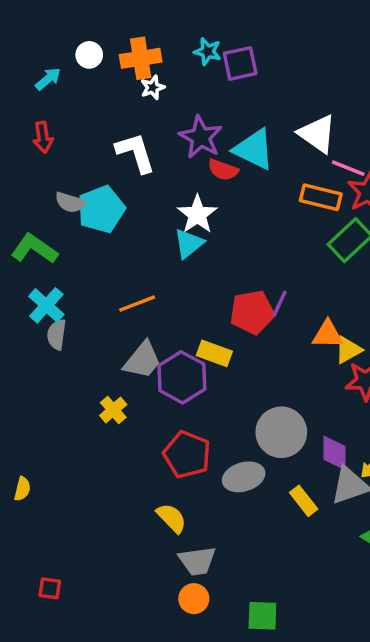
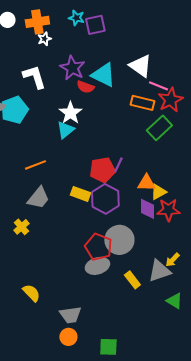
purple hexagon: (182, 377) -> (105, 199), moved
purple diamond: (334, 453) -> (147, 209), moved
red pentagon: (187, 455) -> (98, 247), moved
yellow semicircle: (172, 518) -> (31, 293), moved

